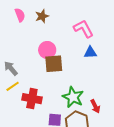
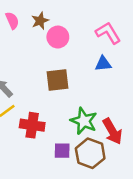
pink L-shape: (83, 29) -> (108, 33), moved
pink circle: (47, 50) -> (58, 37), moved
red arrow: (95, 106) -> (112, 131), size x1.5

